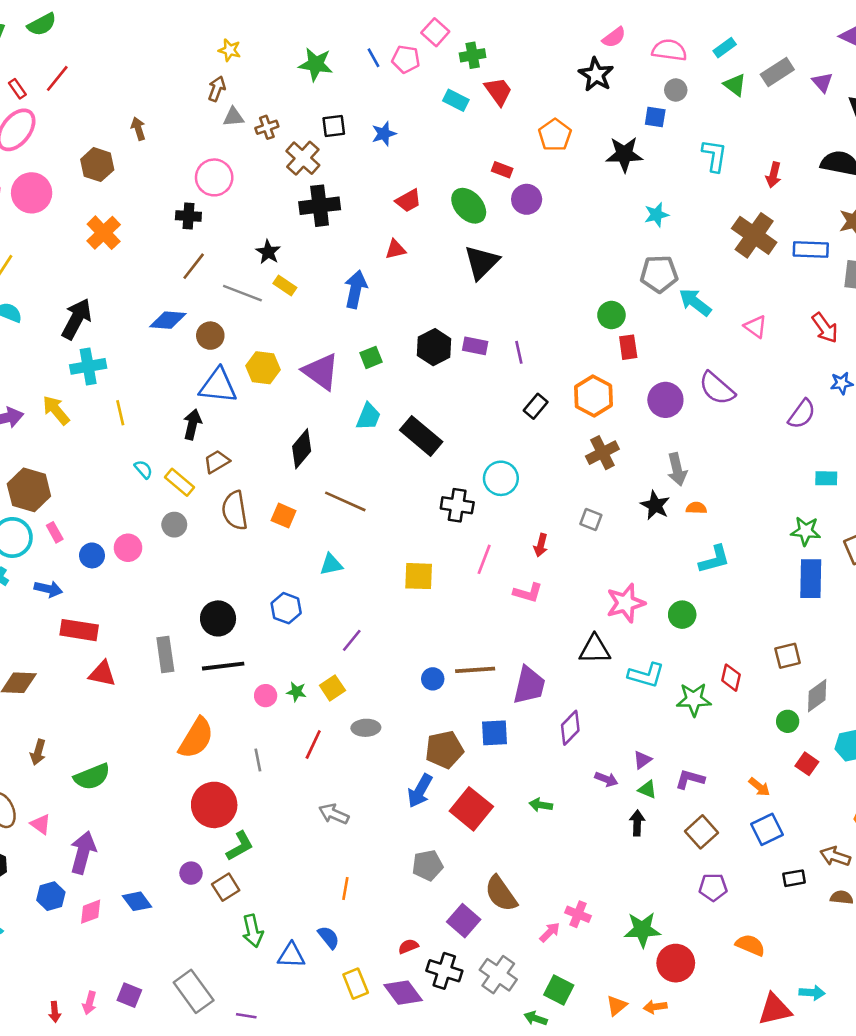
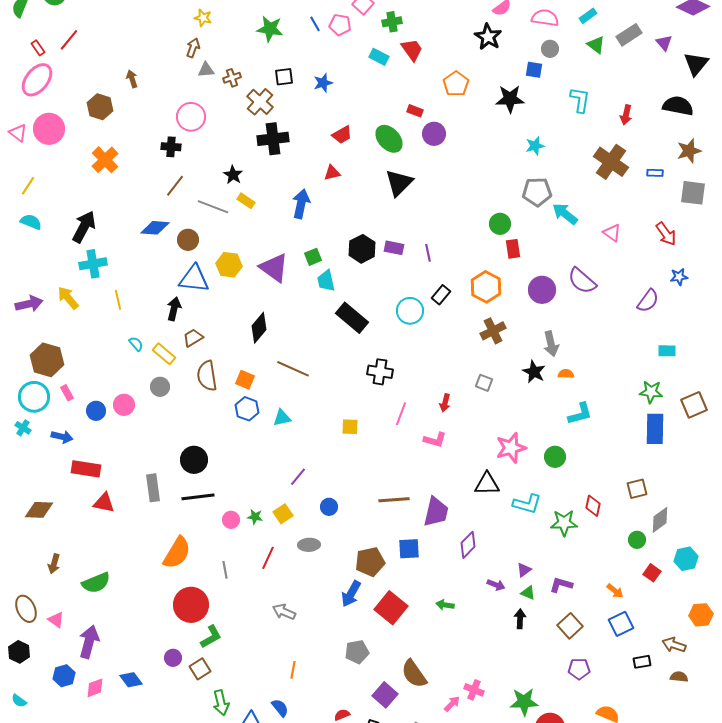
blue rectangle: (811, 249) -> (655, 173), size x0.6
cyan trapezoid: (368, 417) -> (326, 281), moved, turned 145
cyan circle: (501, 478) -> (410, 311), moved
yellow square: (419, 576) -> (350, 427), size x0.7
blue hexagon: (286, 608) -> (247, 409), moved
blue circle: (433, 679) -> (329, 507), moved

